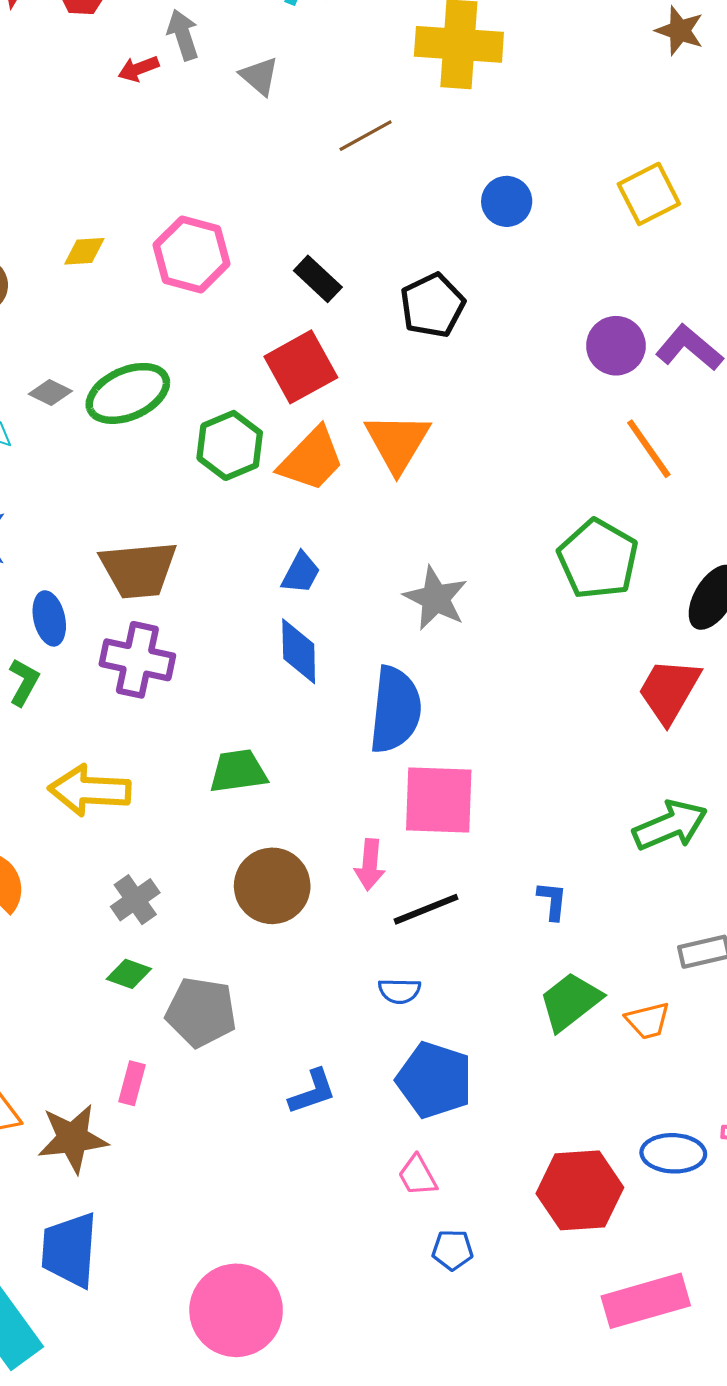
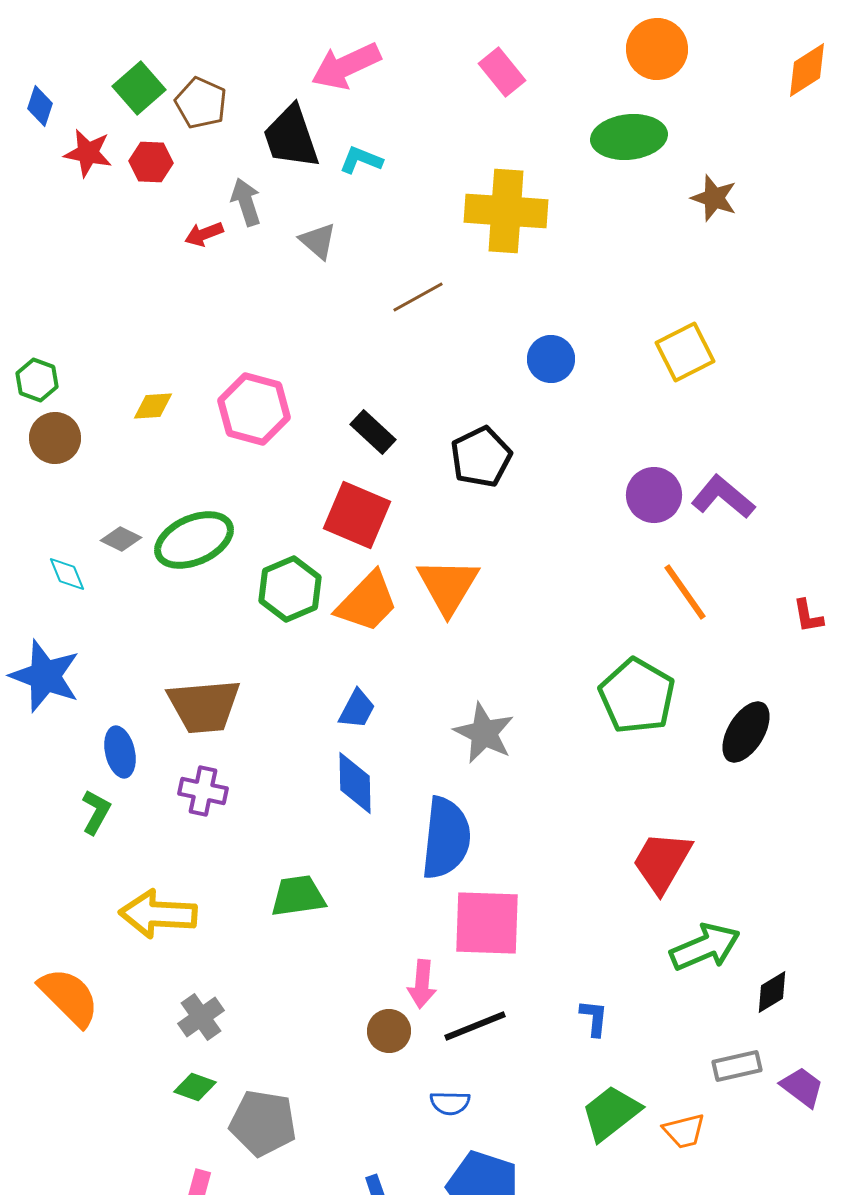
red square: (301, 367) -> (357, 515), turned -38
purple cross: (137, 660) -> (203, 791), size x0.7
red trapezoid: (669, 691) -> (662, 862), moved
brown circle: (272, 886) -> (389, 1031), moved, size x0.6

